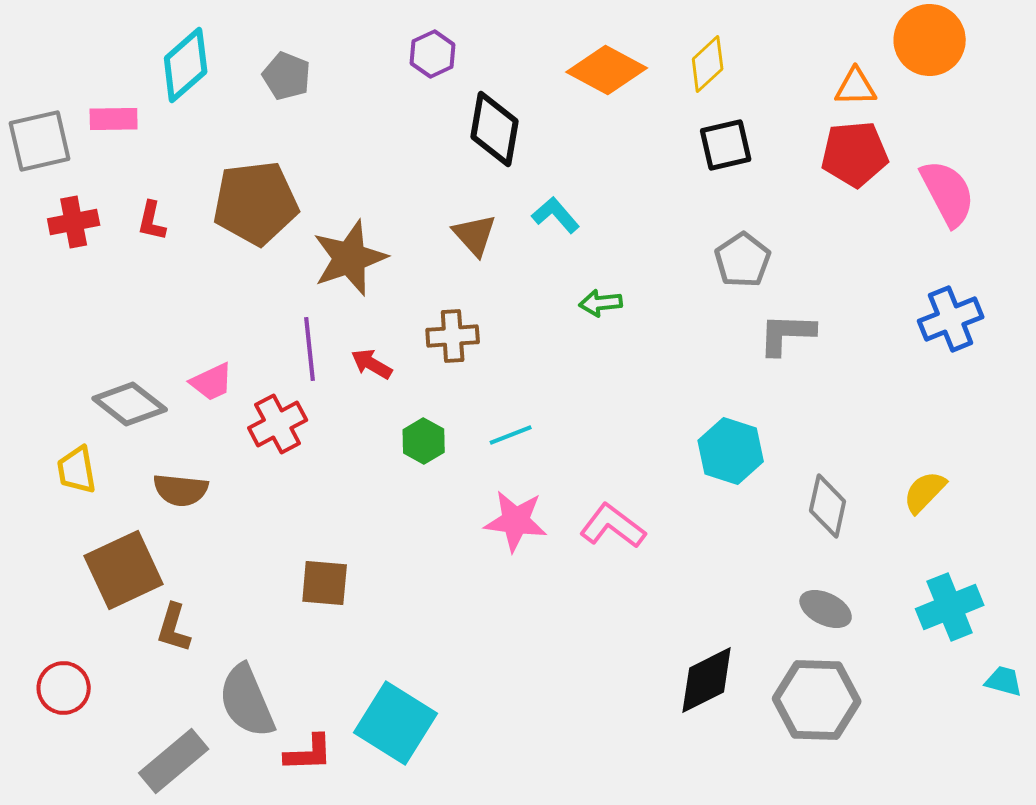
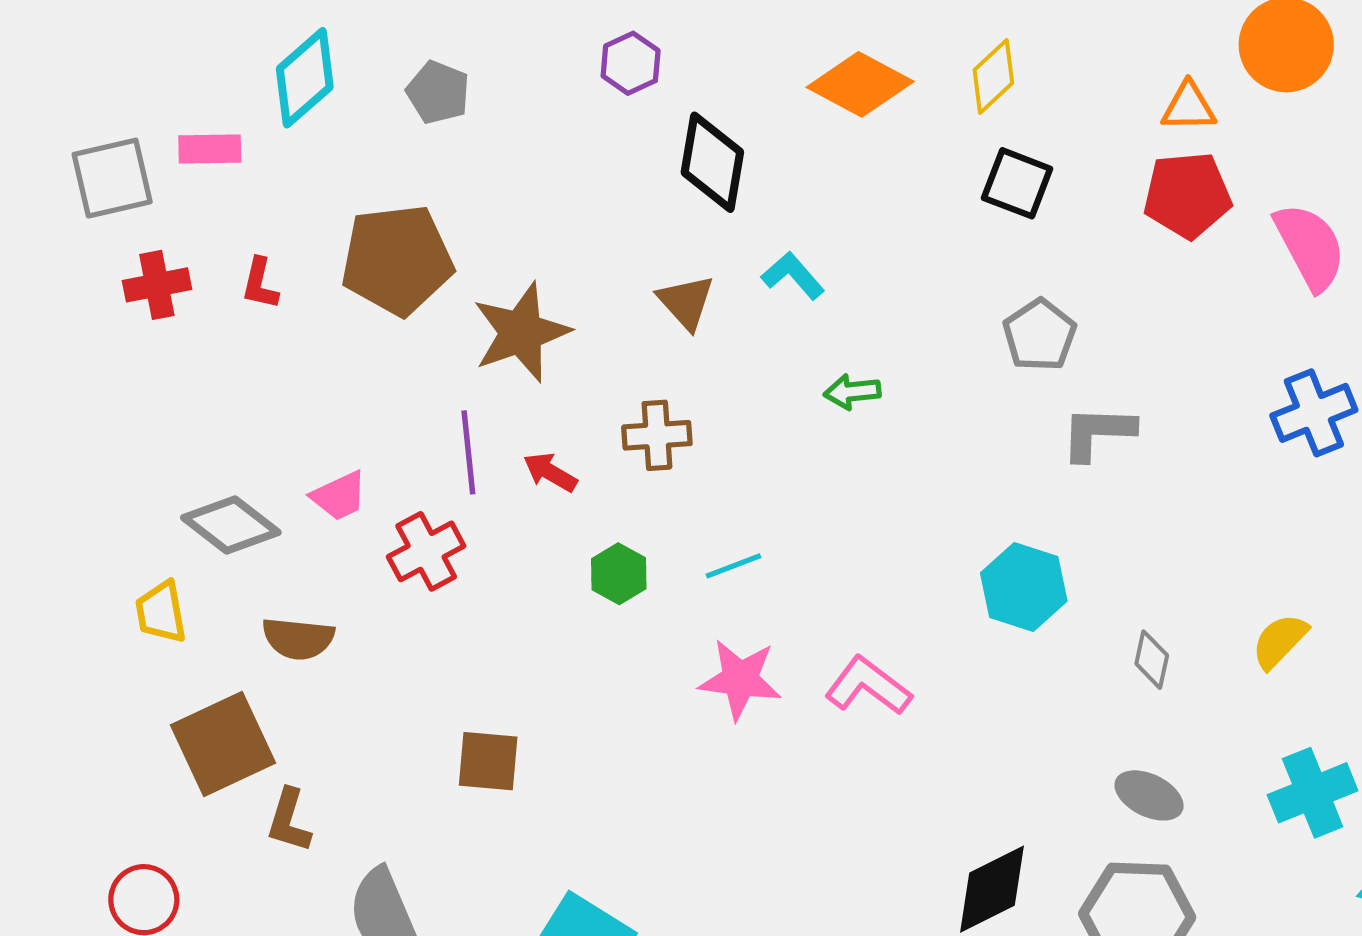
black square: (726, 145) -> (1017, 183), turned 34
gray diamond: (828, 506) -> (1152, 660), size x0.7

